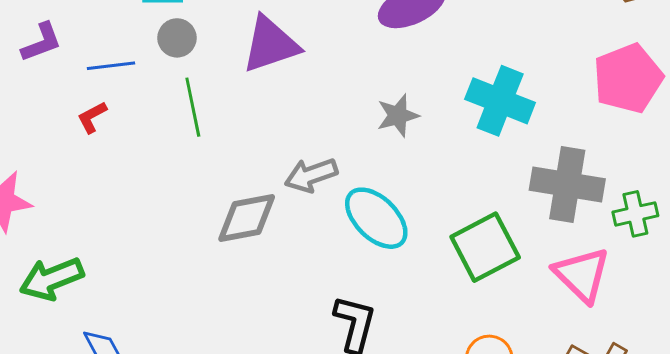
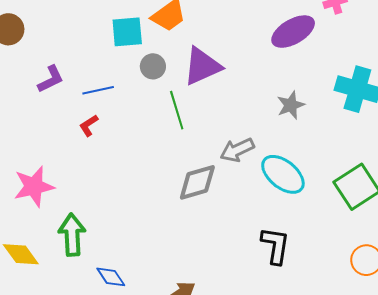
gray circle: (177, 38) -> (153, 66), moved
green line: (193, 107) -> (177, 110), moved
green arrow: (51, 279) -> (72, 235), turned 114

